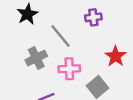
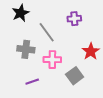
gray cross: (36, 58) -> (26, 49), turned 30

